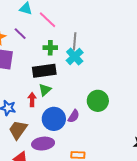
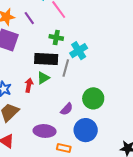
gray line: (75, 41) -> (66, 68), moved
blue circle: (54, 119) -> (86, 130), moved
purple ellipse: (43, 144) -> (45, 131), moved

